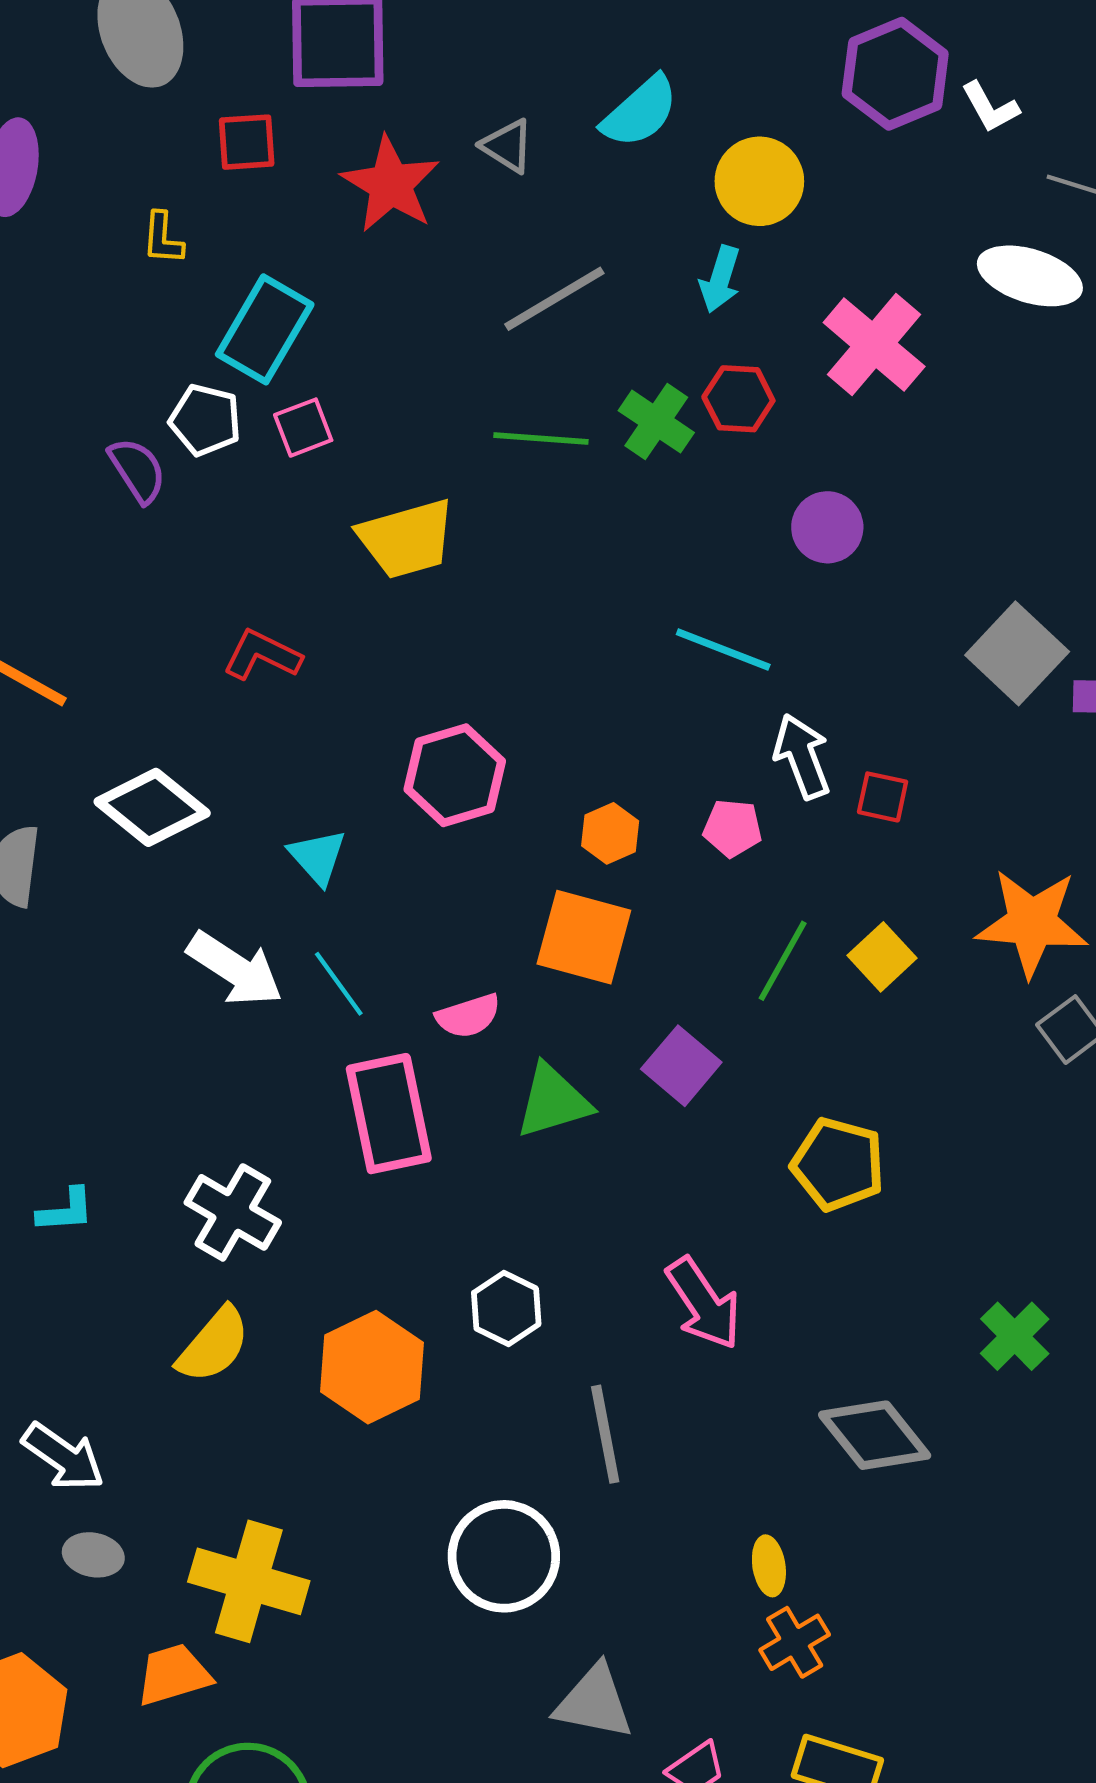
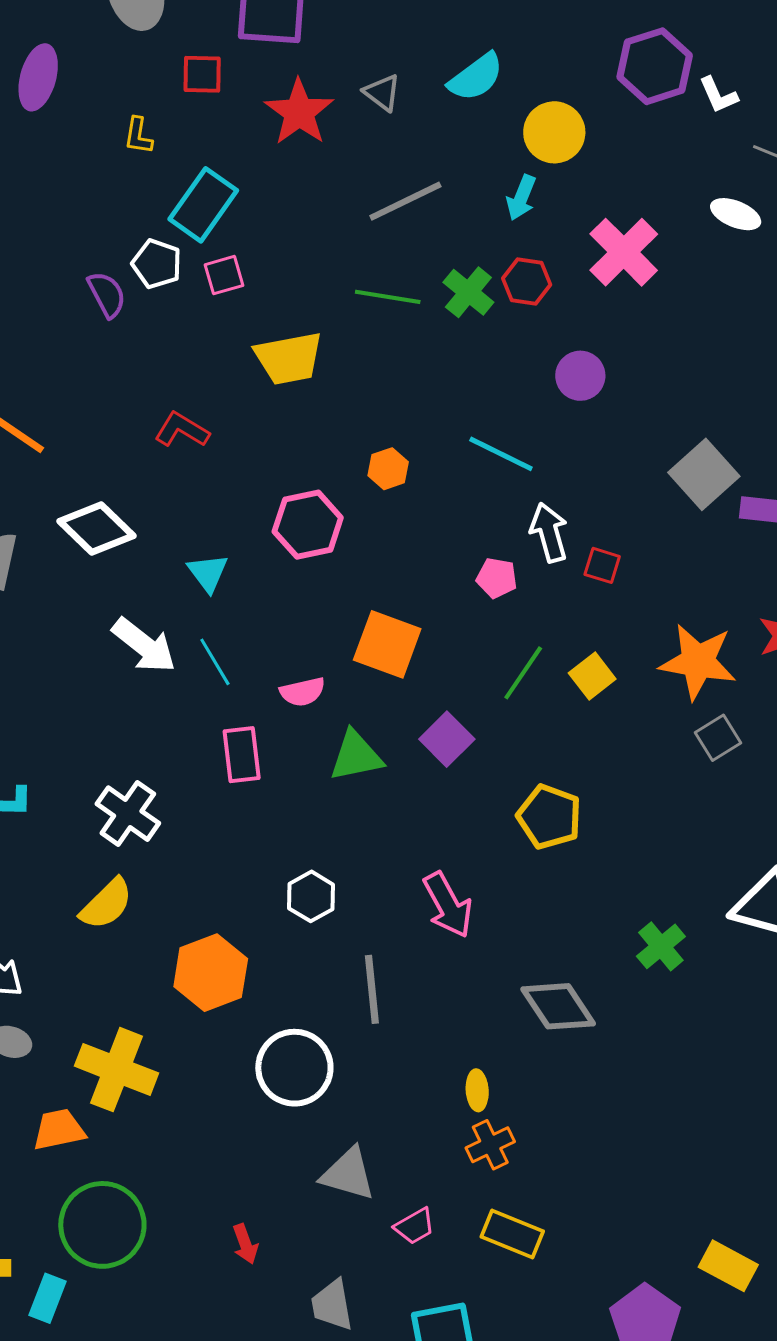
white ellipse: (1030, 276) -> (736, 214), size x0.7
orange hexagon: (610, 833) -> (388, 469), moved
pink rectangle: (389, 1114) -> (242, 755), size x0.7
orange hexagon: (372, 1367) -> (211, 973), moved

